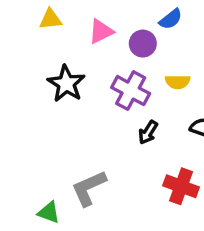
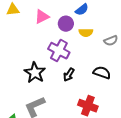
yellow semicircle: (178, 82) -> (86, 33), moved
black star: (66, 84) -> (35, 73), moved

